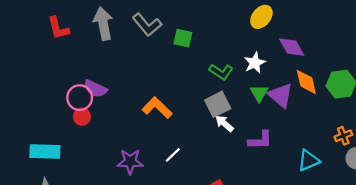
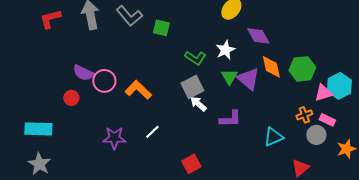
red L-shape: (58, 28) -> (50, 19), turned 90
pink circle: (80, 98) -> (104, 81), moved

